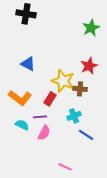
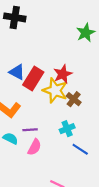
red star: (89, 66) -> (63, 74), moved
brown cross: (80, 89) -> (74, 99), turned 32
red rectangle: (50, 99) -> (33, 78), moved, size x1.5

